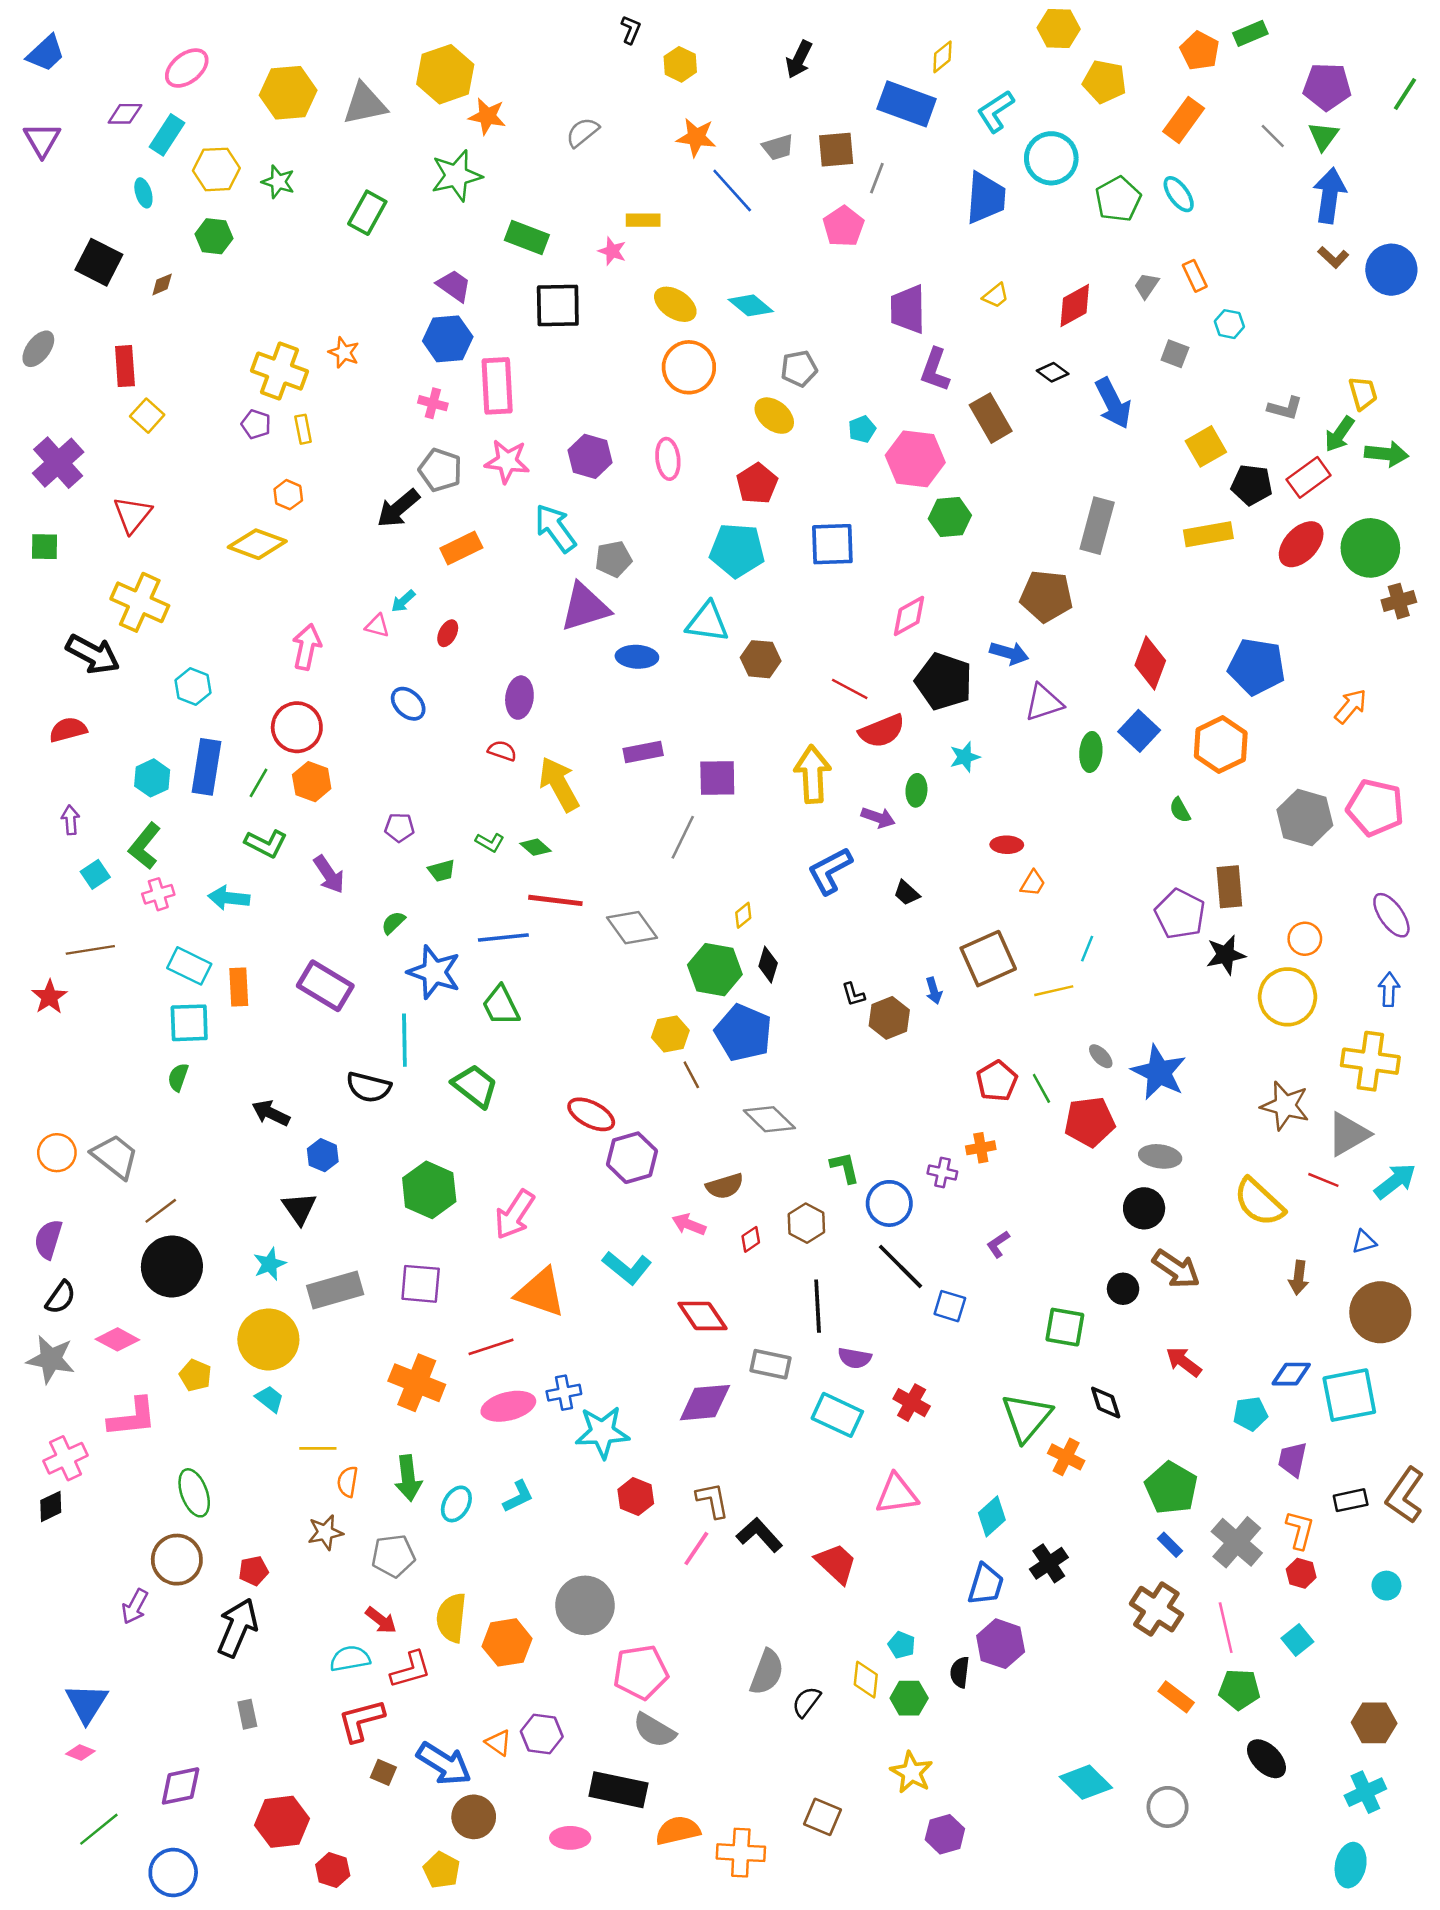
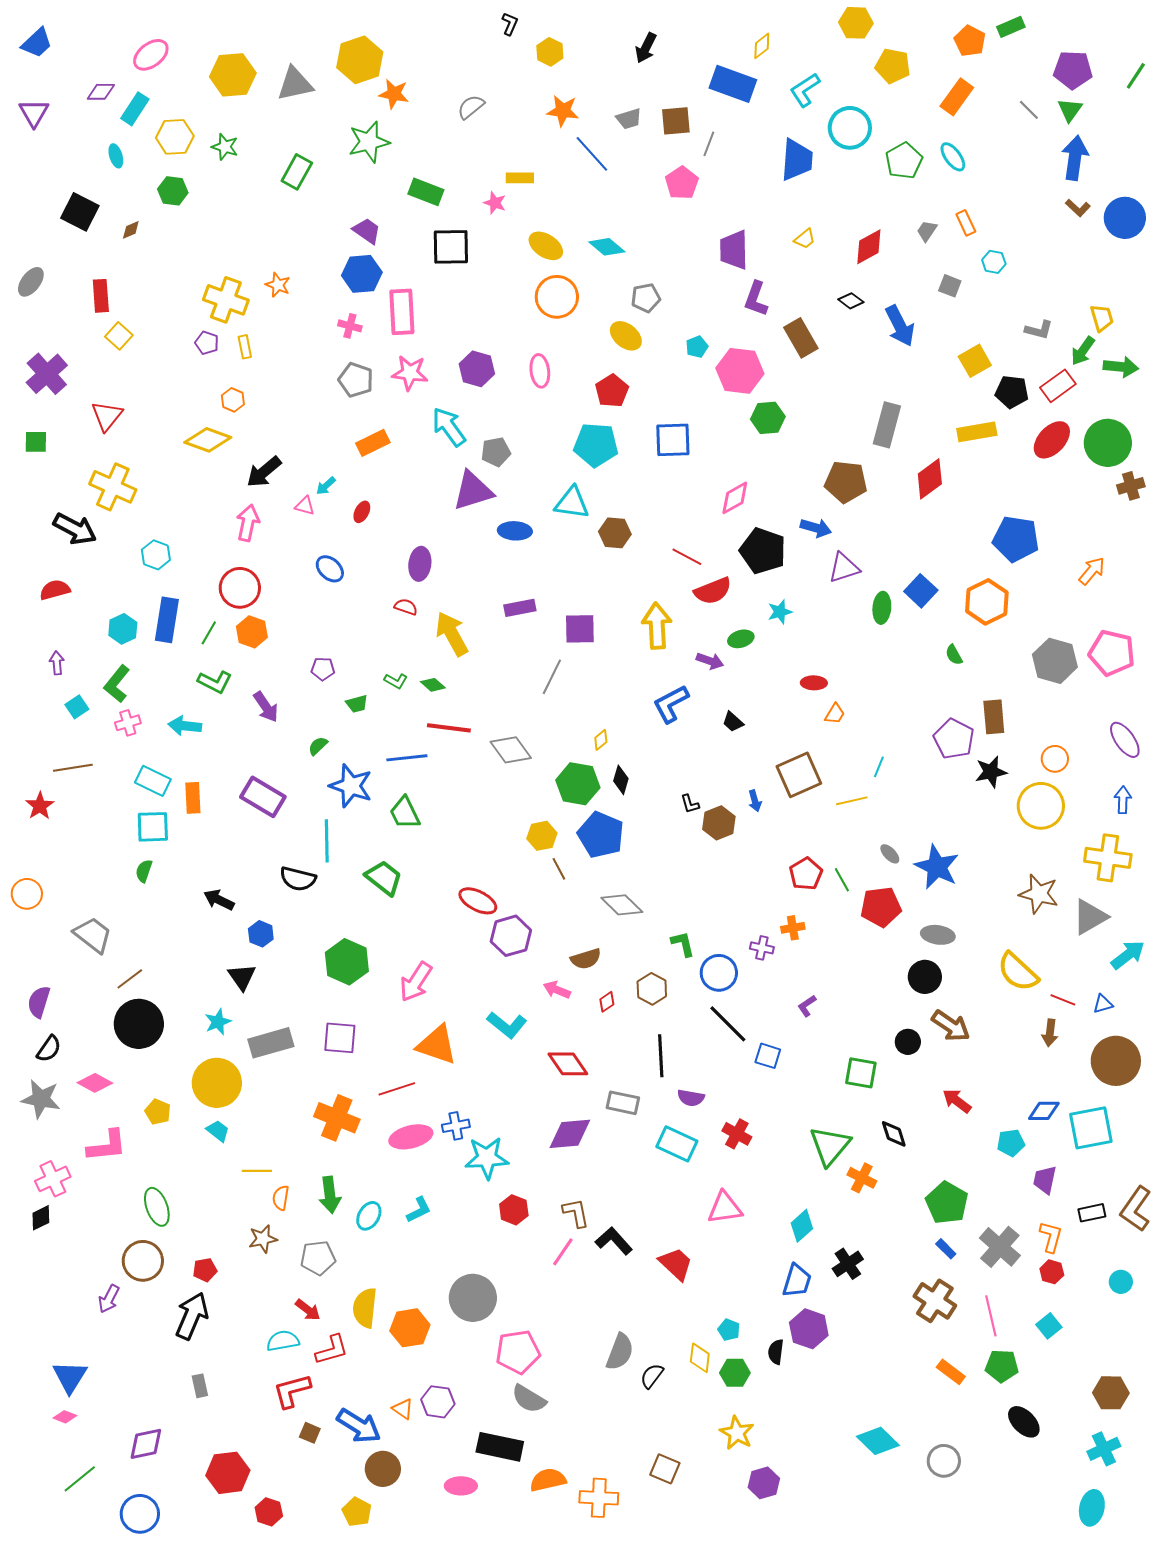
black arrow: (398, 508) -> (264, 472), moved
red diamond: (1150, 663) -> (930, 479), moved, turned 33
green ellipse: (916, 790) -> (741, 639), turned 70
orange circle: (57, 1153) -> (27, 894), moved
red line: (1323, 1180) -> (1063, 1000), moved

